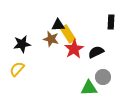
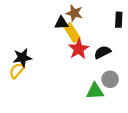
brown star: (51, 39) -> (74, 13), moved
black star: (22, 44) -> (22, 58), moved

